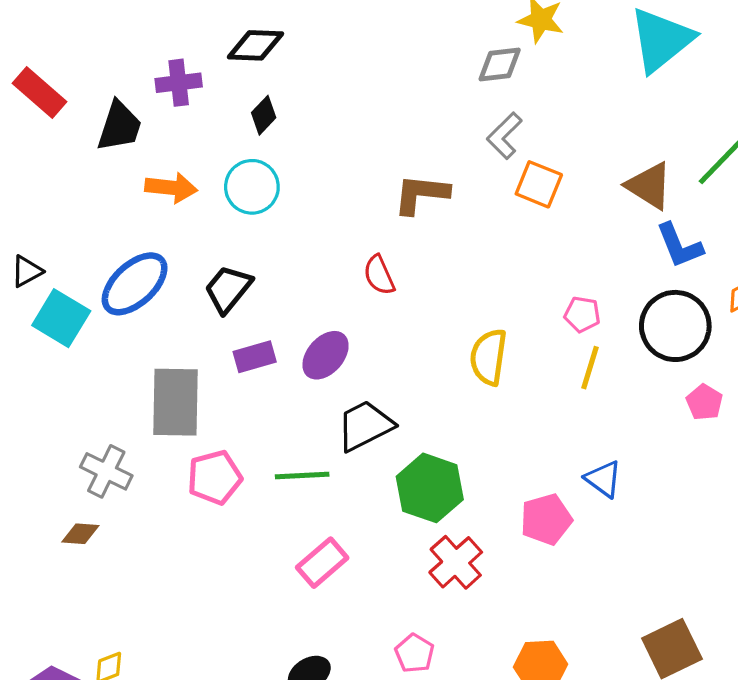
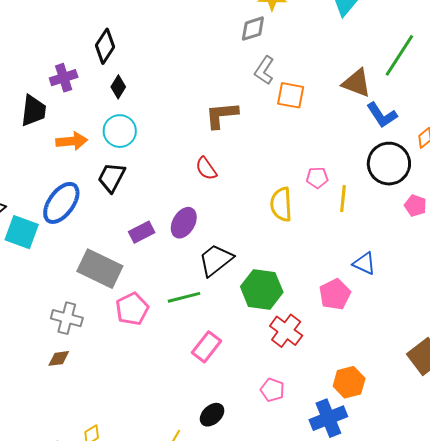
black diamond: (255, 45) -> (105, 46), turned -48
black trapezoid: (228, 289) -> (111, 177), moved
pink pentagon: (582, 314) -> (317, 178), moved
gray rectangle: (176, 402) -> (100, 269), turned -54

